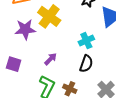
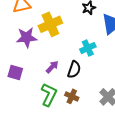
yellow cross: (49, 16) -> (50, 24), turned 30
black semicircle: (86, 64) -> (74, 70), moved

